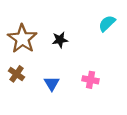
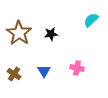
brown cross: (16, 74) -> (14, 74), moved

